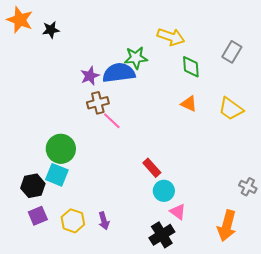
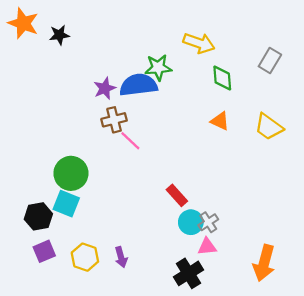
gray cross: (248, 187) -> (208, 222), moved, turned 30
pink triangle: (178, 212) -> (207, 247), turned -42

